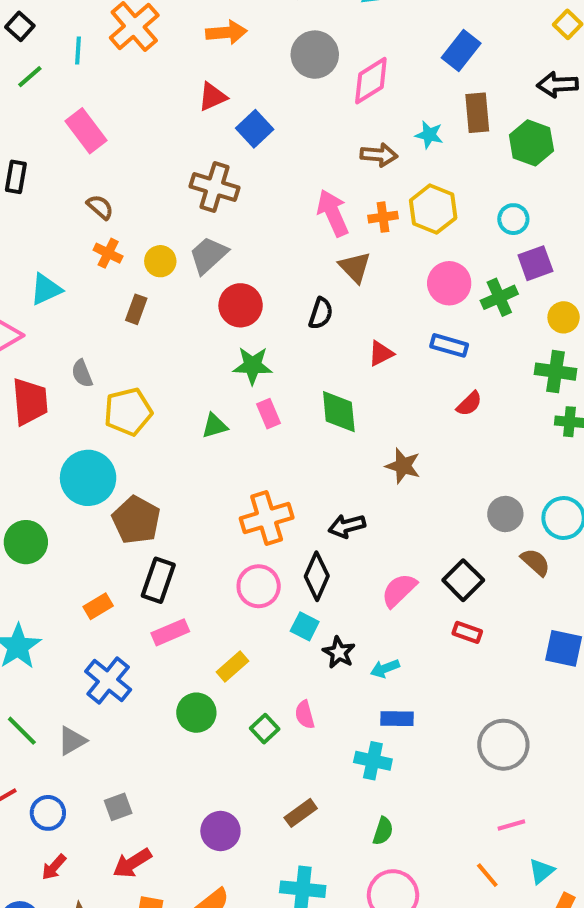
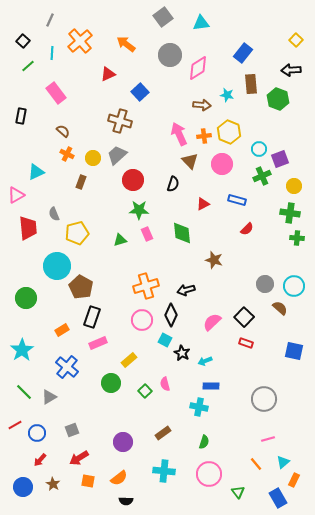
orange arrow: (226, 32) -> (126, 44), turned -138
red triangle: (212, 97) -> (108, 74), moved
cyan circle: (513, 219) -> (259, 149), moved
pink circle: (449, 283) -> (222, 164), moved

